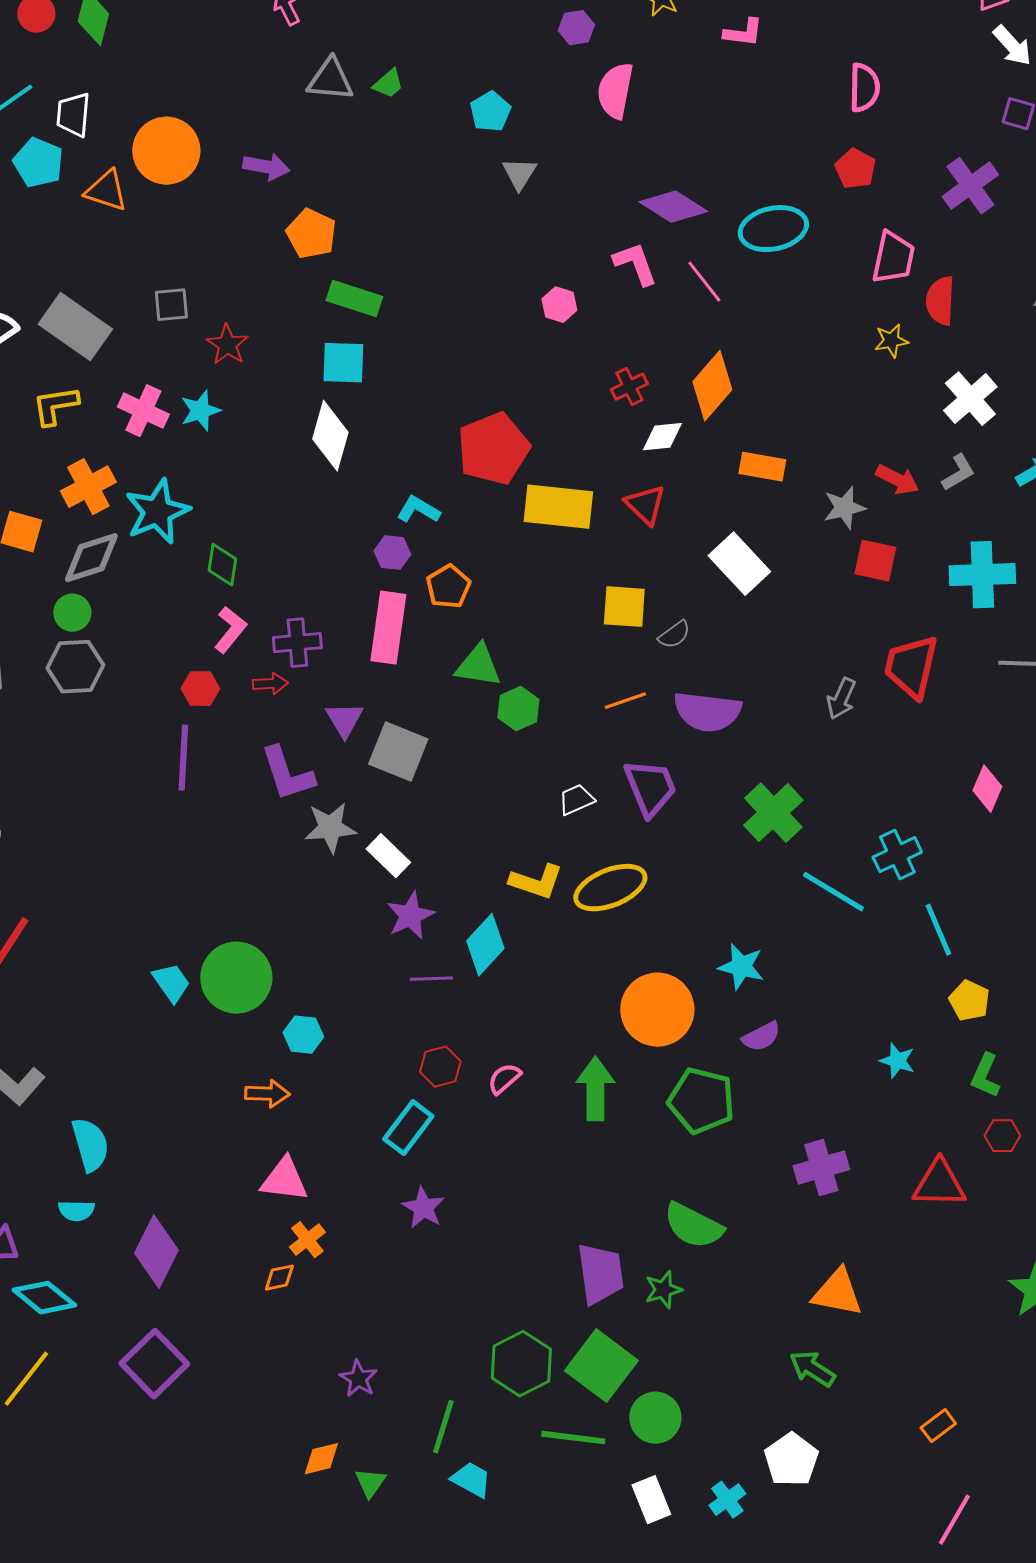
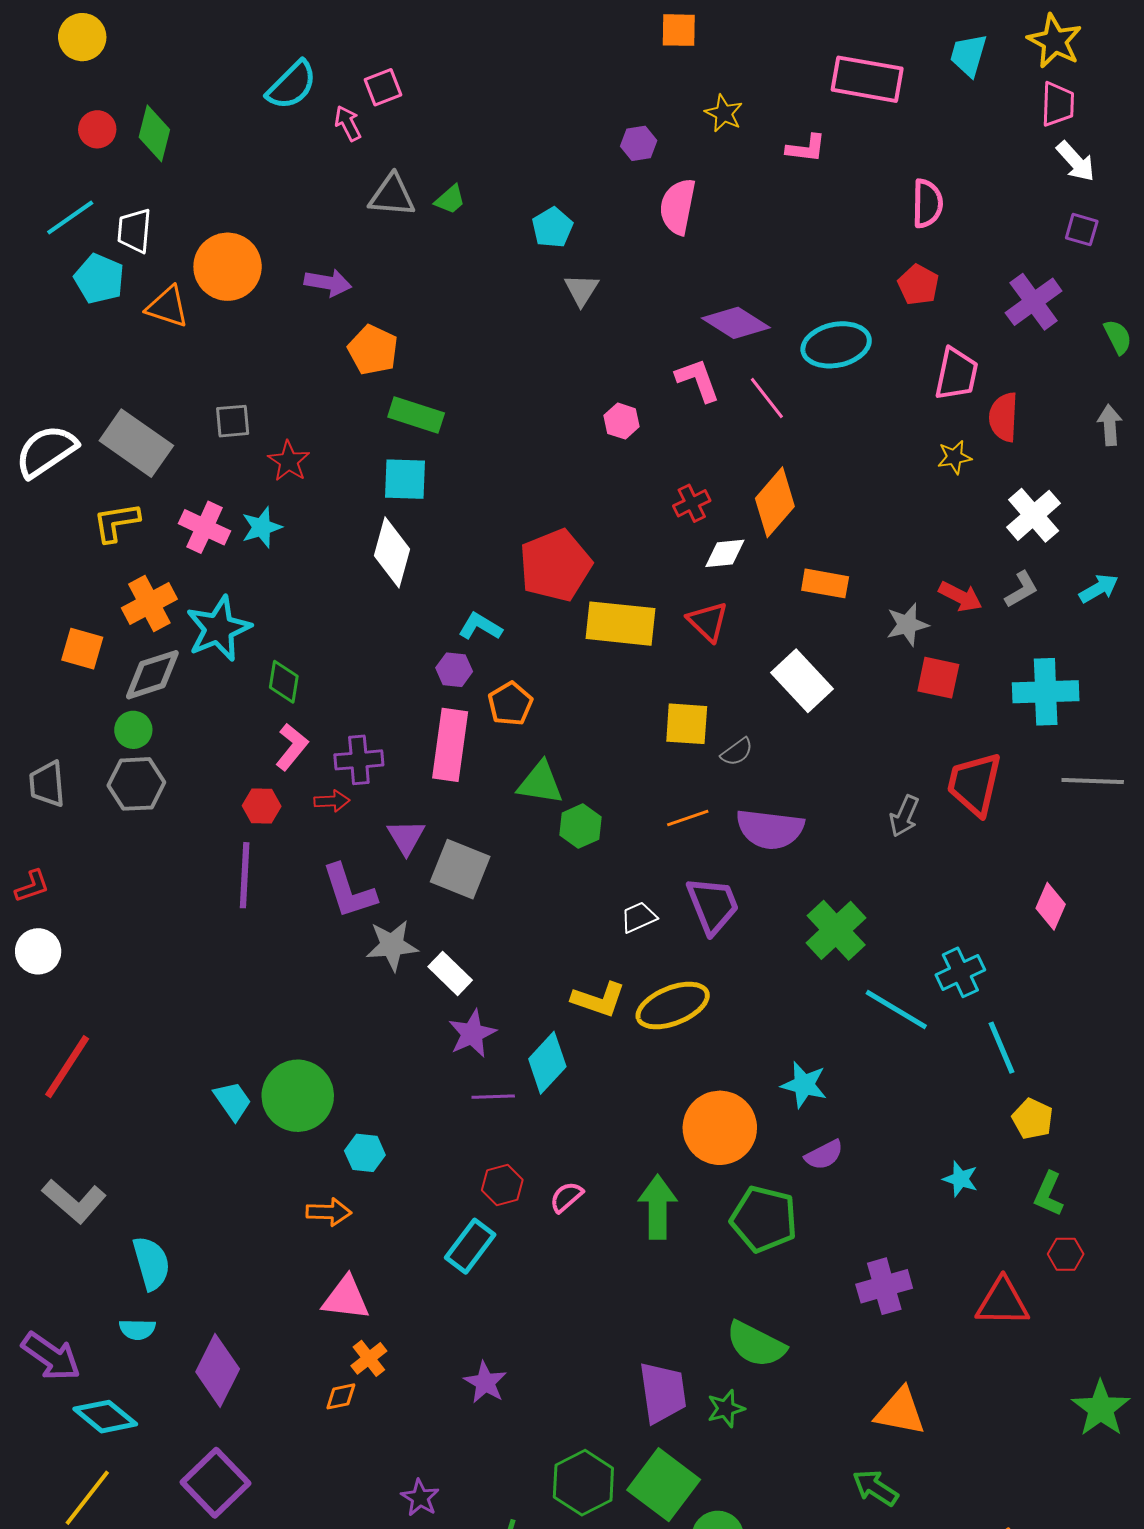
purple star: (423, 1208) -> (485, 1382), moved

